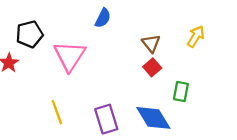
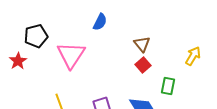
yellow arrow: (196, 36) -> (193, 56), moved

